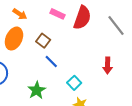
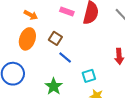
cyan square: (74, 83) -> (89, 76), turned 32

